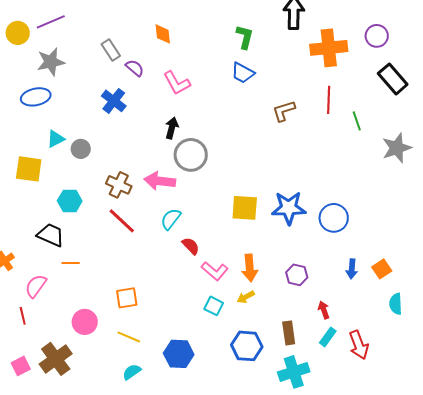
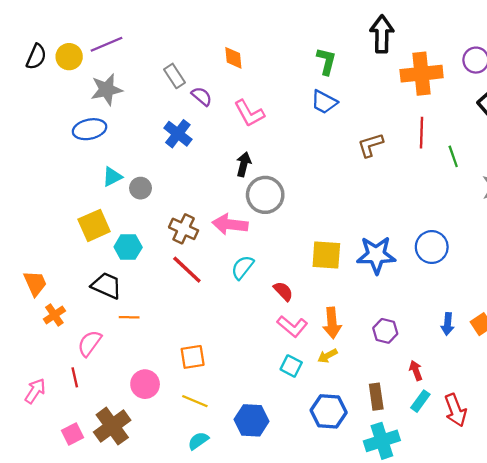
yellow square: (29, 169) -> (94, 225), moved, turned -32
blue circle: (334, 218) -> (432, 247), moved
red semicircle: (191, 246) -> (283, 291), moved

